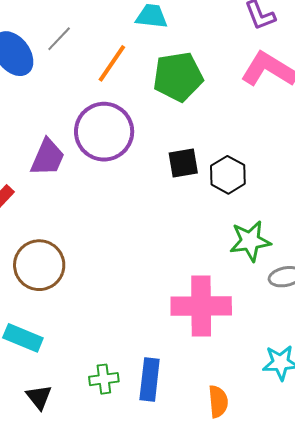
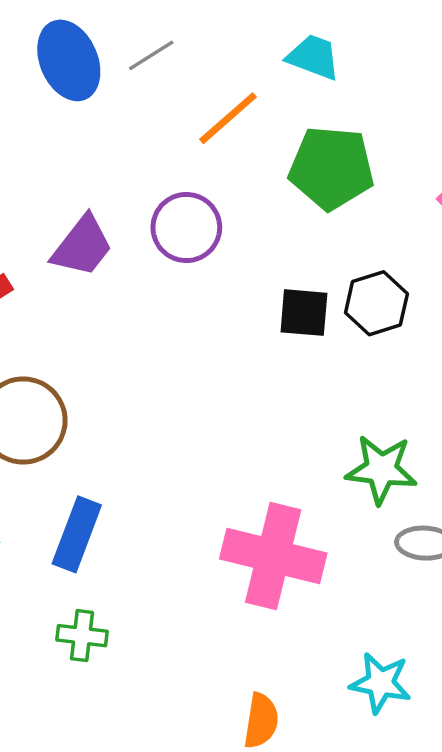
purple circle: (104, 132) -> (186, 227), size x0.7
black hexagon: (228, 175) -> (376, 303), moved
blue rectangle: (150, 380) -> (77, 534), moved

